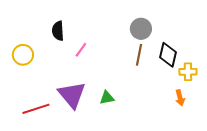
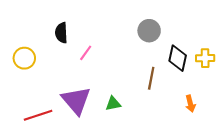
brown line: (139, 55) -> (151, 78), moved
yellow cross: (188, 72) -> (205, 58), moved

